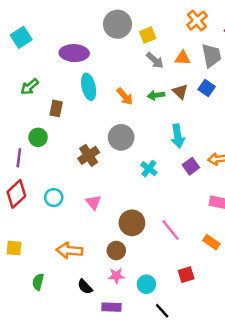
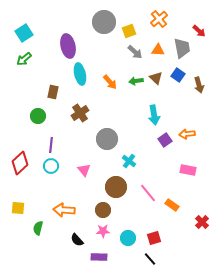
orange cross: (197, 21) -> (159, 19), moved
purple ellipse: (74, 53) -> (68, 46), turned 75
green arrow: (30, 87) -> (24, 59), moved
gray circle: (121, 137) -> (107, 139), moved
brown cross: (89, 155) -> (80, 113), moved
purple line: (19, 158) -> (51, 145), moved
cyan cross: (149, 169) -> (129, 161), moved
orange rectangle: (211, 242) -> (172, 205), moved
red square: (186, 275) -> (154, 238), moved
green semicircle: (38, 282) -> (38, 228), moved
black line: (162, 311) -> (150, 259), moved

